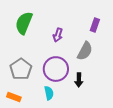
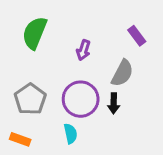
purple rectangle: (95, 25) -> (137, 36), turned -56
black arrow: (79, 80) -> (114, 103), moved

